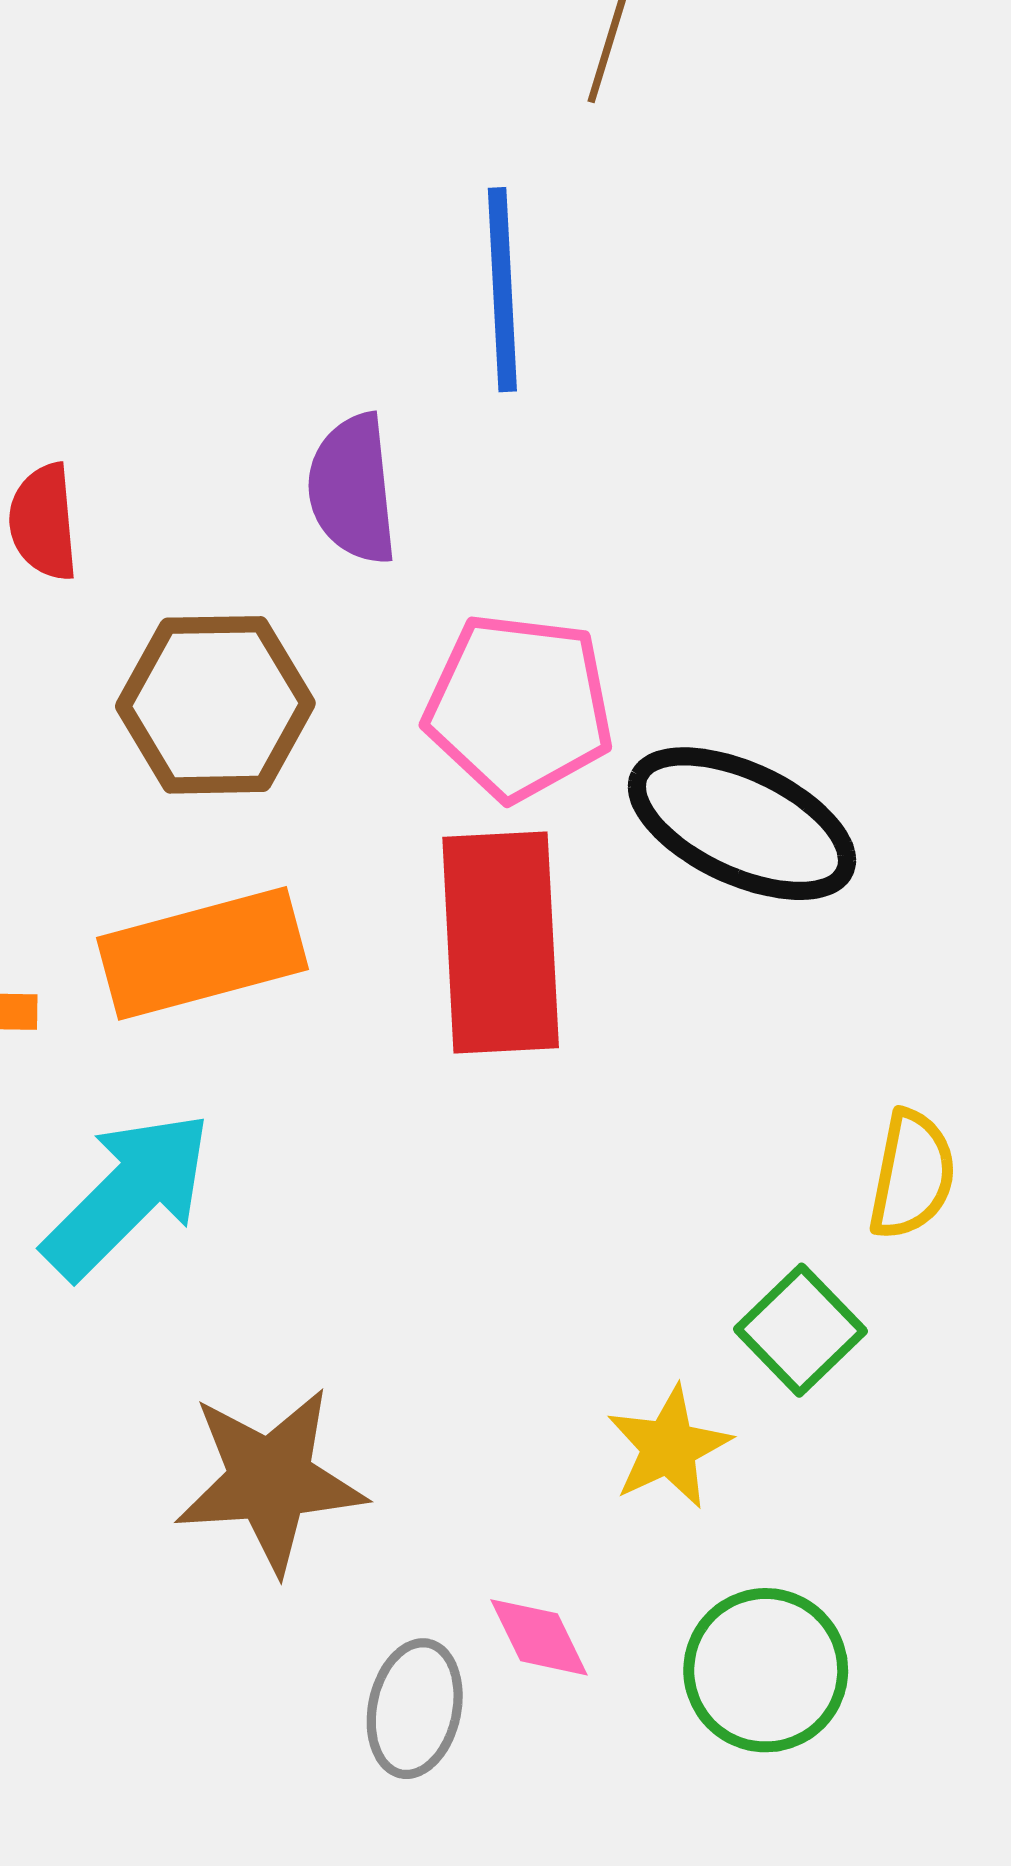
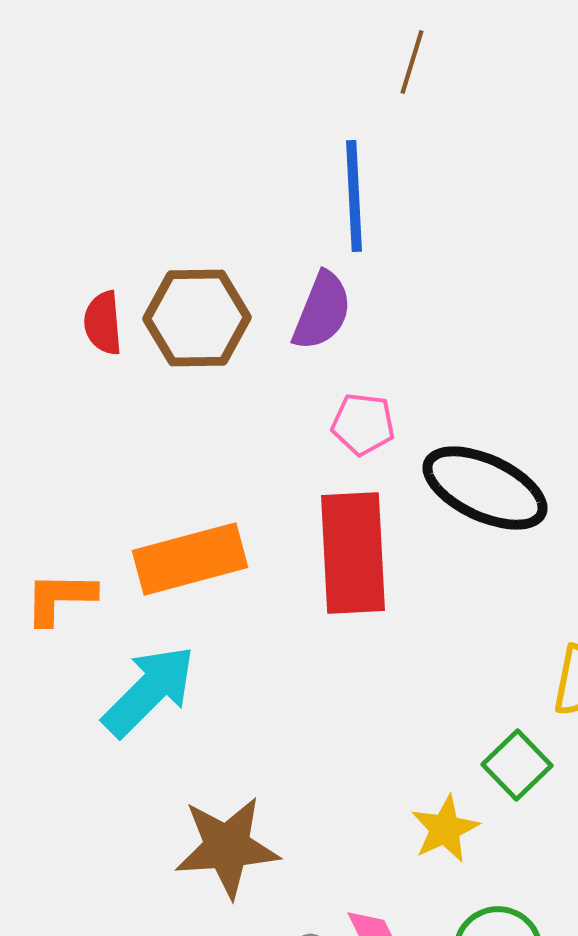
purple semicircle: (352, 489) -> (322, 311), moved, turned -152
brown hexagon: (215, 705) -> (197, 318), moved
pink pentagon: (519, 707) -> (363, 424), size x0.6

